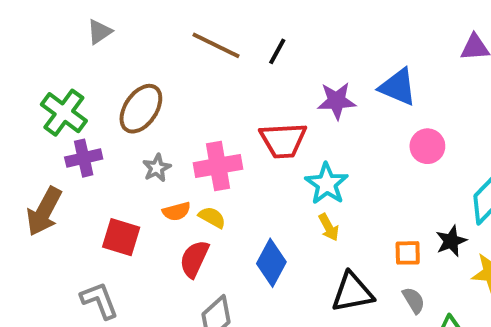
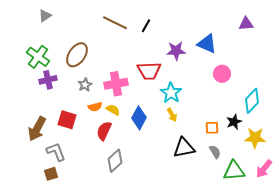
gray triangle: (99, 32) -> (45, 16), moved
brown arrow: (44, 211) -> (37, 129), moved
blue diamond: (271, 263) -> (139, 118), moved

